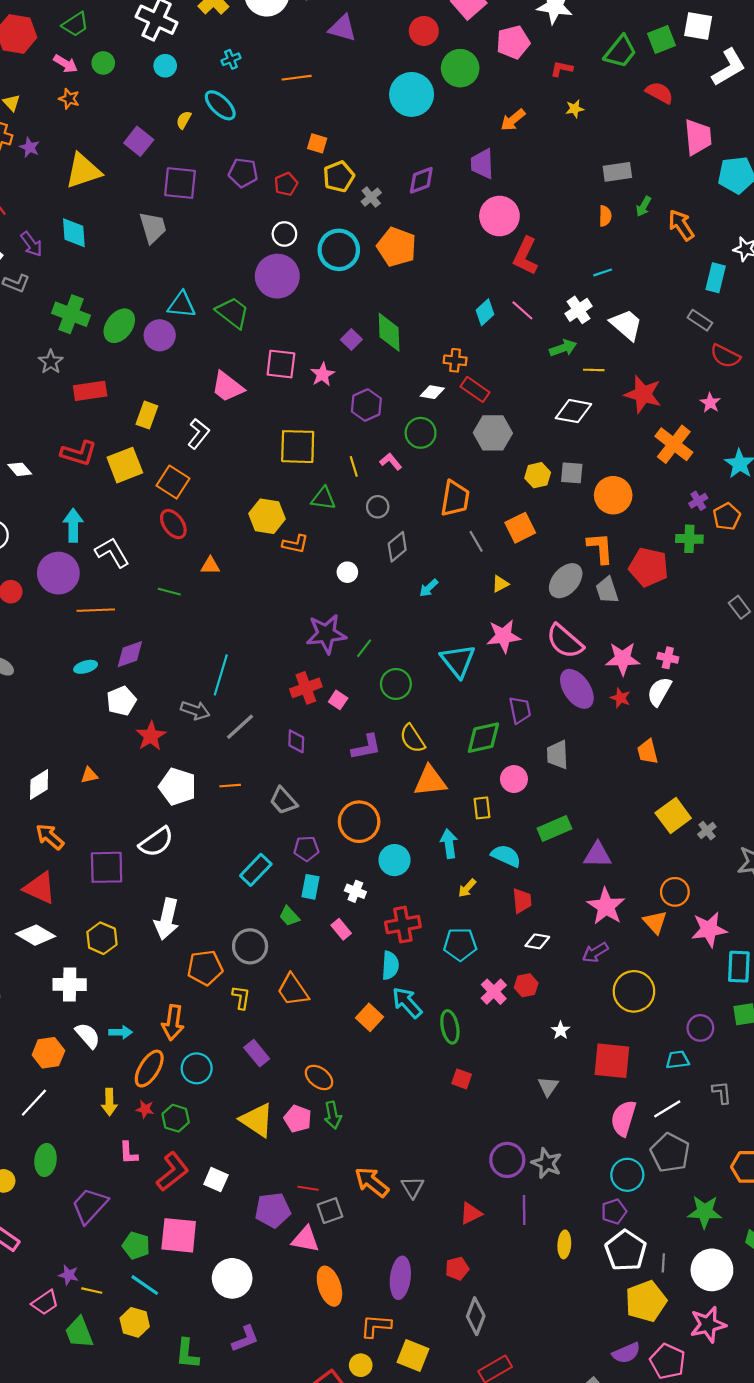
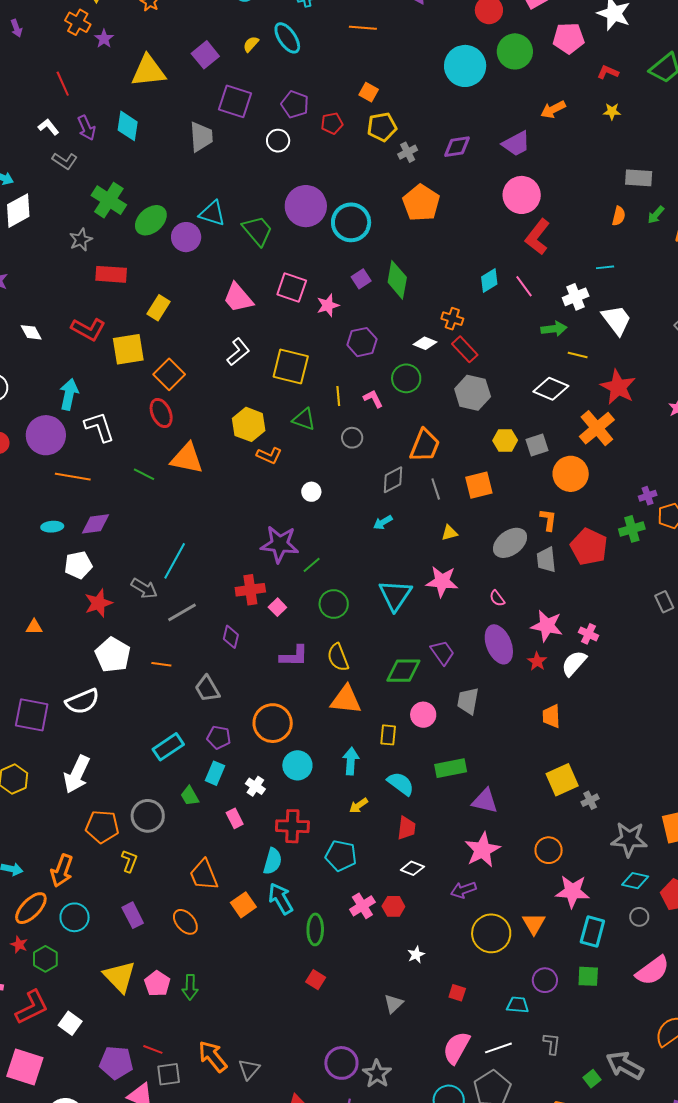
purple trapezoid: (482, 164) -> (516, 144), turned -128
white circle: (284, 234) -> (278, 141), moved
cyan circle: (339, 250) -> (351, 222), moved
white L-shape: (198, 434) -> (238, 352), moved
orange cross: (674, 444) -> (597, 428), moved
gray square: (572, 473) -> (537, 445), turned -35
green cross: (689, 539) -> (632, 529), turned -30
gray diamond: (397, 547) -> (393, 480), moved
orange L-shape: (600, 548) -> (548, 520), size x0.7
orange triangle: (210, 565) -> (187, 458), size x1.8
pink semicircle: (565, 641) -> (497, 598), size x0.5
purple trapezoid: (520, 710) -> (442, 653), turned -36
orange triangle: (655, 922) -> (534, 924), moved
orange trapezoid: (293, 990) -> (204, 875), moved
red square: (612, 1061) -> (457, 993), size x0.5
orange ellipse: (319, 1077) -> (185, 922), moved

